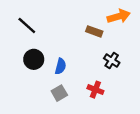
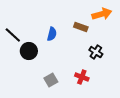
black line: (27, 26) -> (13, 35), moved
blue semicircle: (60, 66) -> (52, 34), moved

